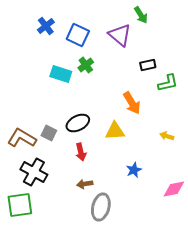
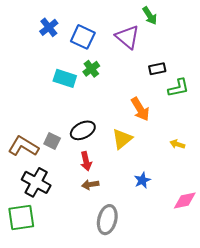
yellow triangle: (115, 131) -> (122, 139), turned -35
brown arrow: (85, 184) -> (90, 185), moved

